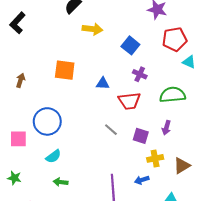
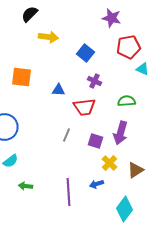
green semicircle: (173, 95) -> (126, 101), size x0.7
purple arrow: (166, 128) -> (120, 133), size x1.6
gray line: (111, 130) -> (66, 135), turned 72
yellow cross: (155, 158) -> (110, 163), turned -35
green arrow: (61, 182) -> (26, 186), moved

